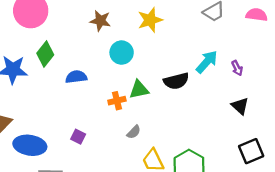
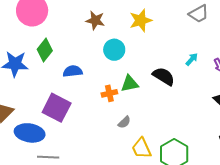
cyan arrow: (207, 62) -> (192, 59), size x0.6
black semicircle: (176, 81) -> (164, 76), turned -135
purple square: (78, 137) -> (57, 108), moved, size x2.0

